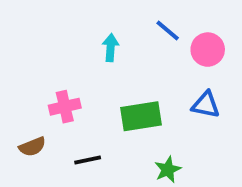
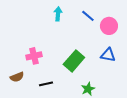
cyan arrow: (111, 48) -> (58, 14), moved
green rectangle: (141, 116) -> (74, 61), turned -40

